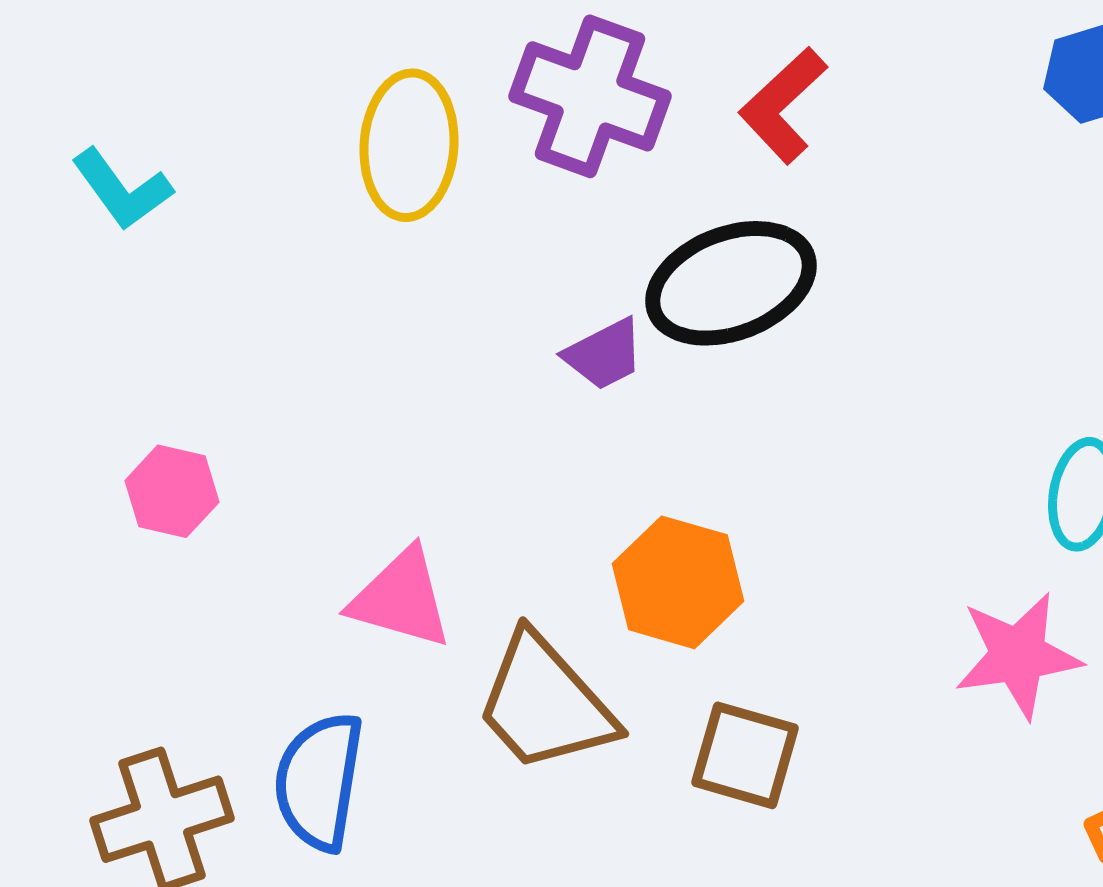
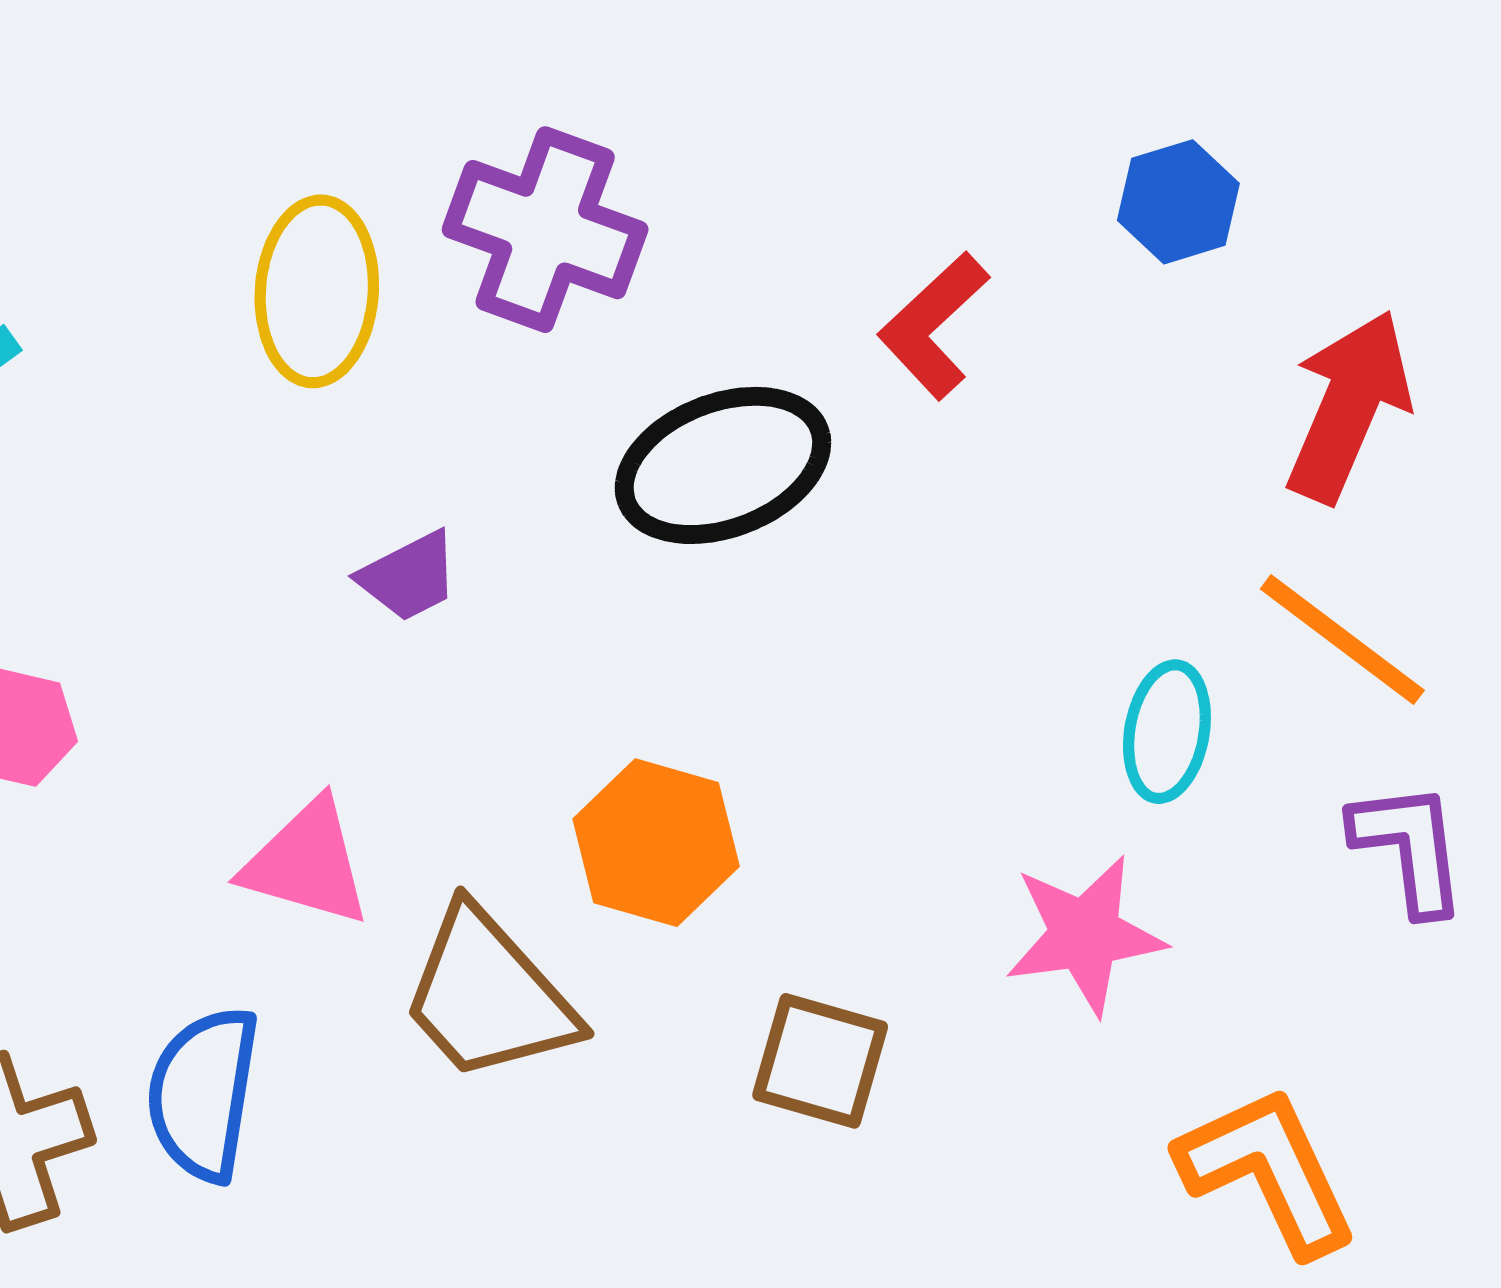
red L-shape: (783, 105) -> (934, 325), moved
purple trapezoid: (604, 354) -> (409, 576), moved
brown square: (745, 755) -> (820, 1061), moved

